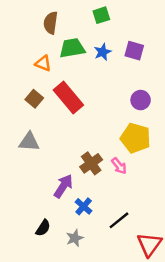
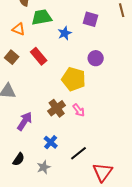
blue star: (103, 52) -> (65, 33), moved
red rectangle: (68, 98) -> (39, 56), size x0.7
yellow pentagon: (135, 138) -> (74, 79), moved
purple arrow: (63, 186) -> (25, 121), moved

